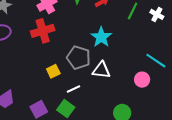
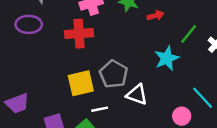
cyan star: (101, 37) -> (167, 58), moved
yellow square: (53, 71) -> (81, 83), size x1.6

